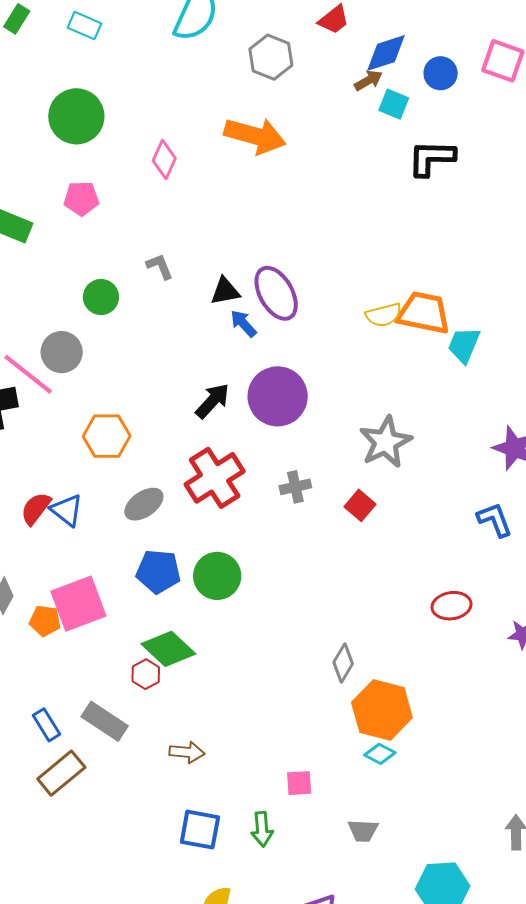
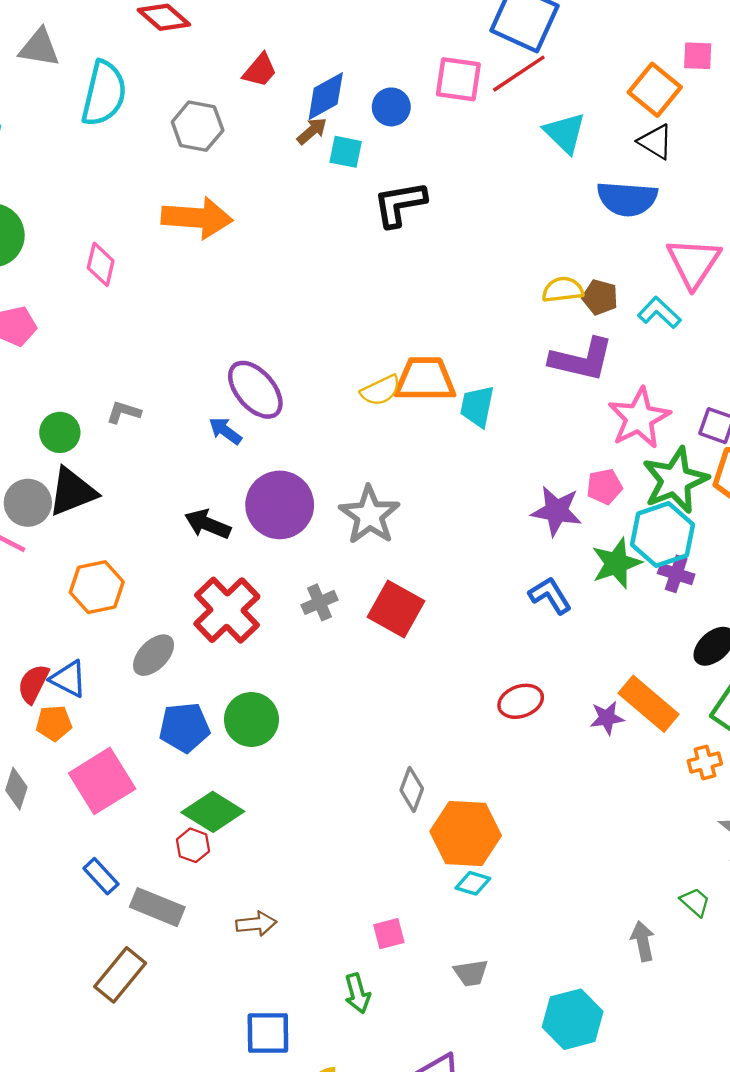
gray L-shape: (160, 266) -> (124, 412), moved, turned -40
black triangle: (225, 291) -> (72, 492), moved, size x1.5
black arrow: (212, 401) -> (208, 524), turned -99
gray star: (386, 442) -> (369, 515), moved
red square: (360, 505) -> (396, 609), size x1.6
orange pentagon: (45, 621) -> (54, 723), moved
blue rectangle: (46, 725) -> (101, 876), moved
blue square: (200, 830) -> (268, 1033), moved

